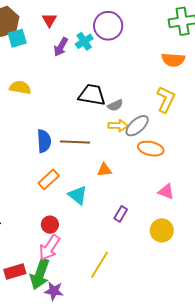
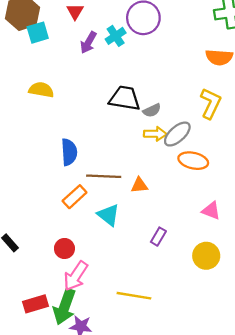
brown line: (75, 142) -> (104, 176), moved
red circle: (50, 225) -> (64, 249), moved
yellow line: (100, 265) -> (134, 296), turned 68

